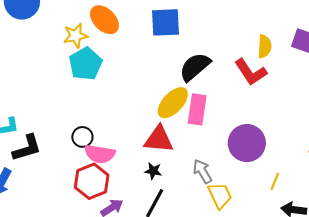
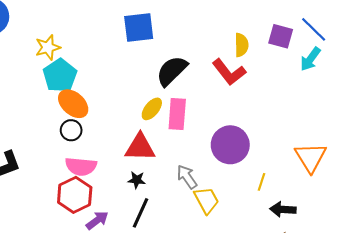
orange ellipse: (104, 20) -> (73, 104), moved
yellow ellipse: (173, 103) -> (152, 109), size x0.7
black circle: (82, 137) -> (71, 130), moved

